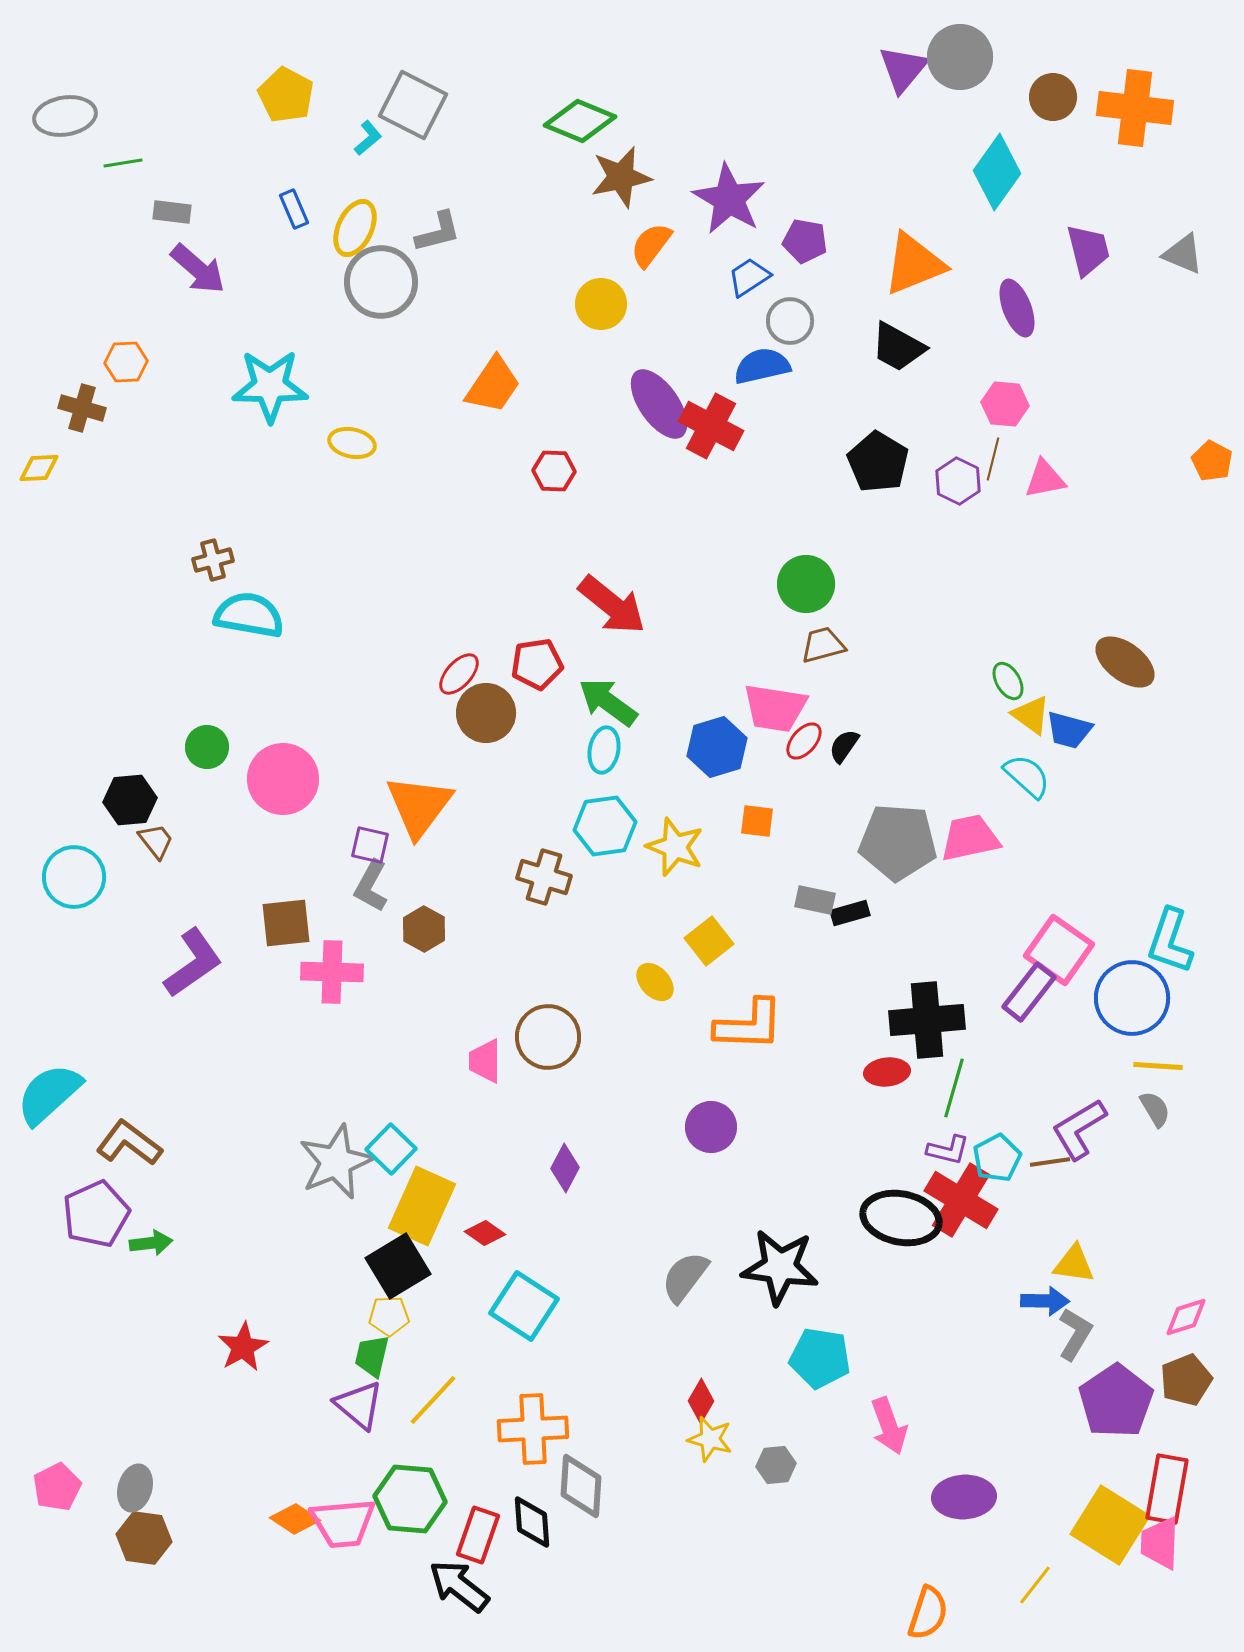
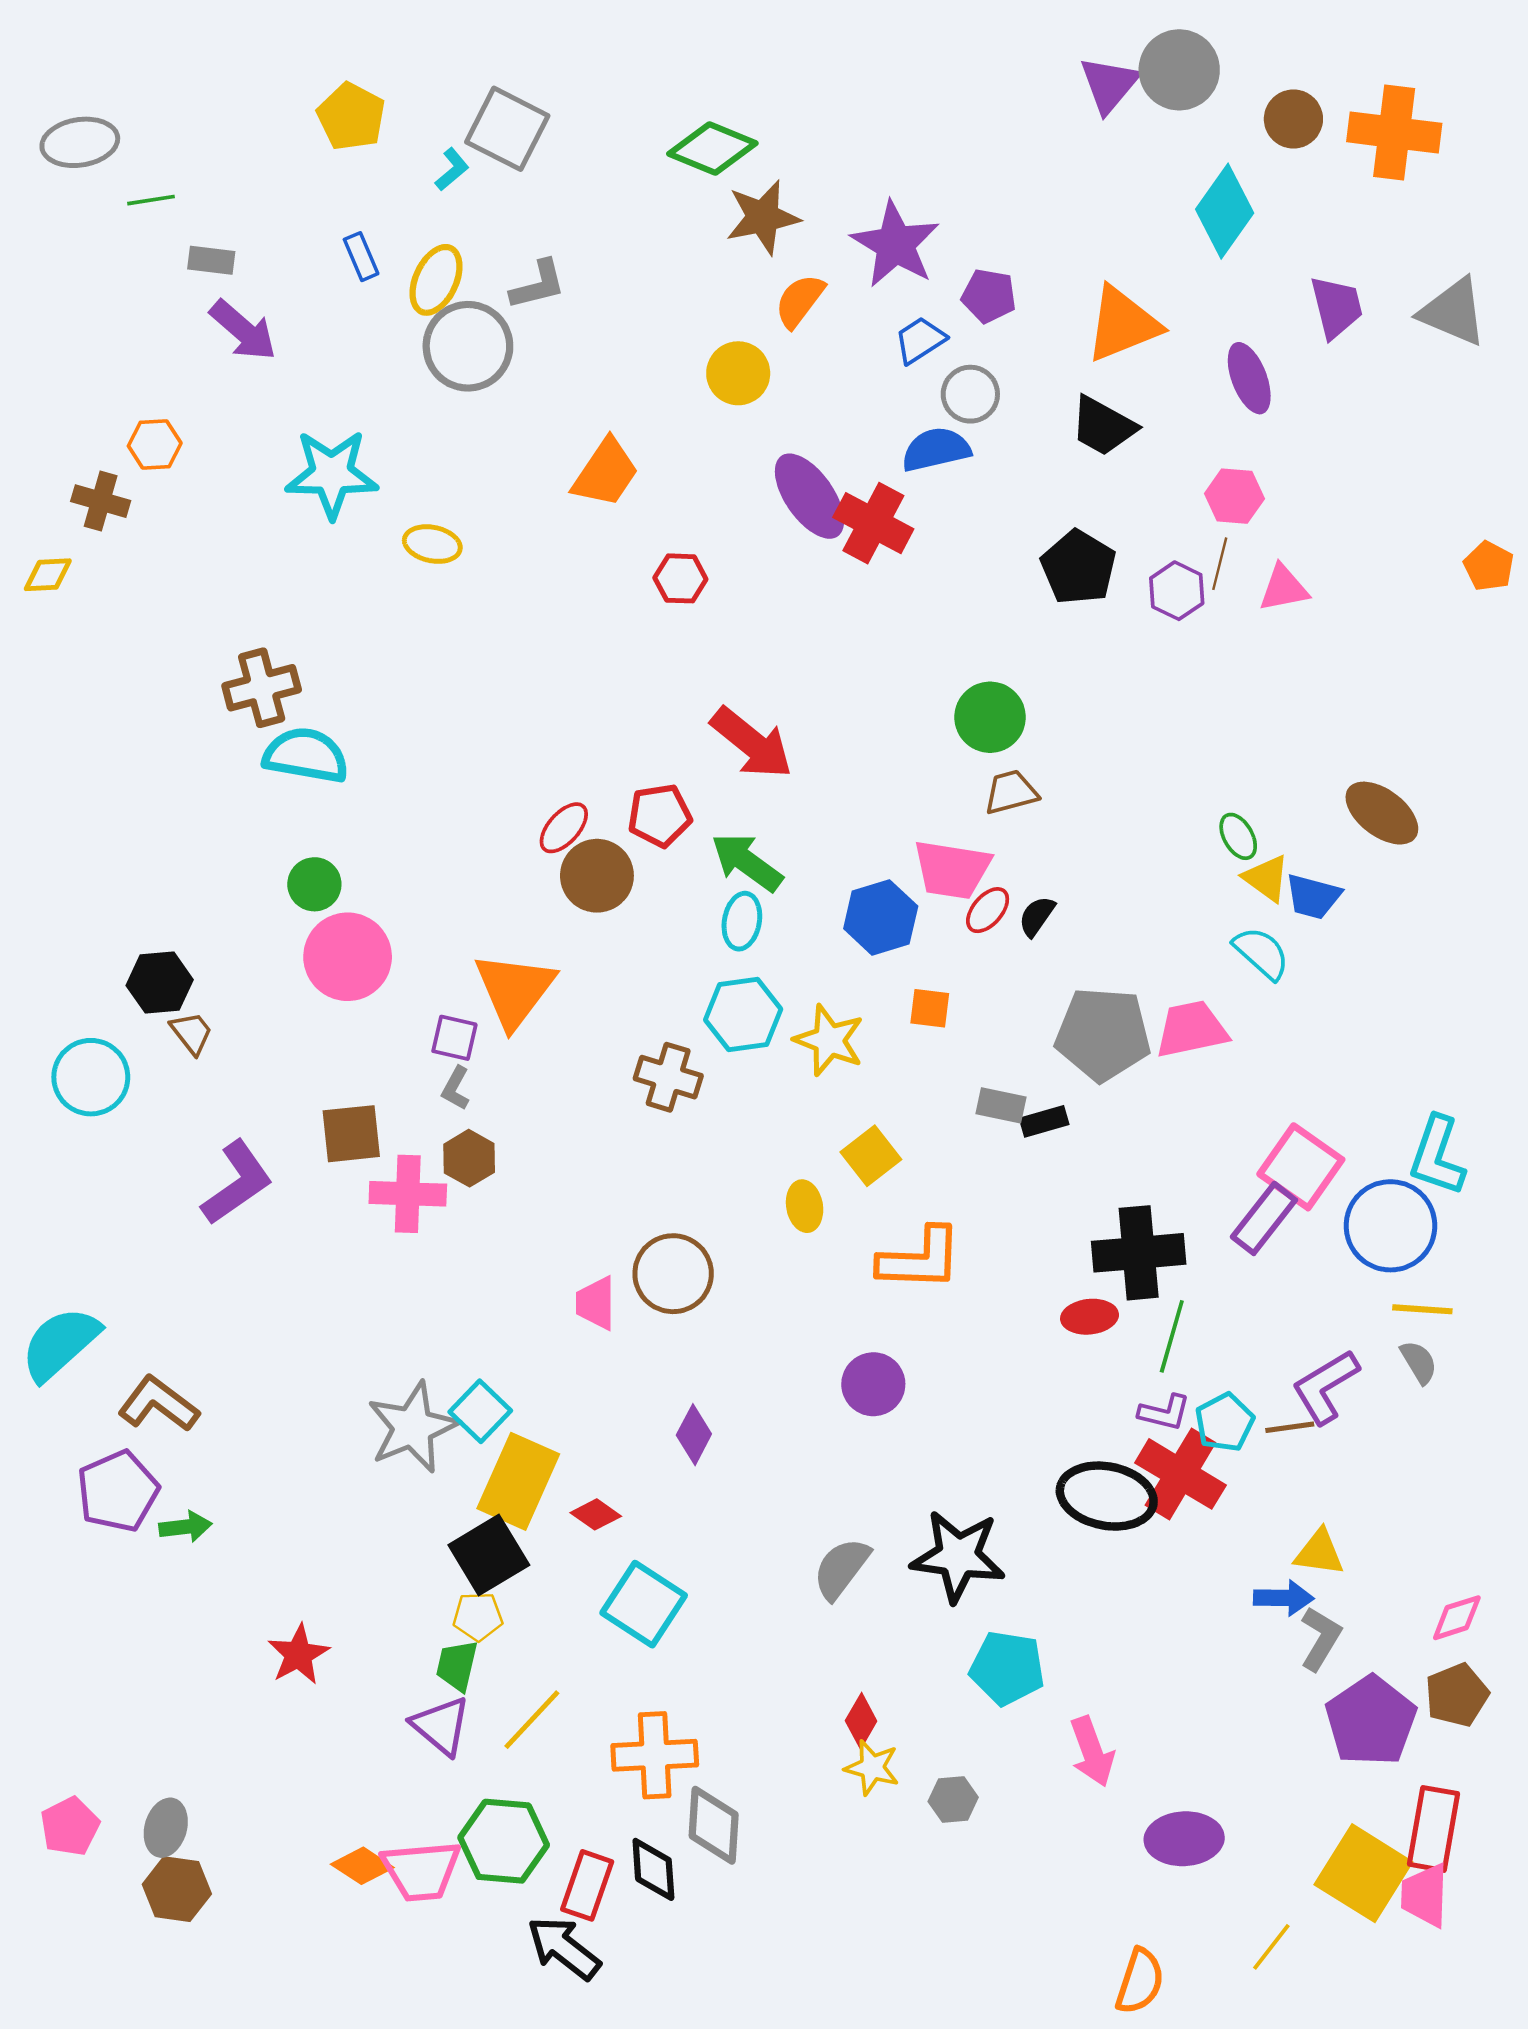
gray triangle: (1183, 254) -> (1453, 312), size x1.4
brown cross: (213, 560) -> (262, 688), size x1.5
green circle: (207, 747) -> (314, 884), moved
gray L-shape: (371, 886) -> (456, 1088), size x0.7
brown hexagon: (424, 929) -> (469, 1158), moved
yellow ellipse: (655, 982) -> (805, 1206), turned 33

